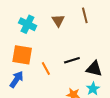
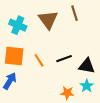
brown triangle: (58, 21) -> (48, 20), size x1.5
orange line: (46, 68) -> (39, 60), moved

